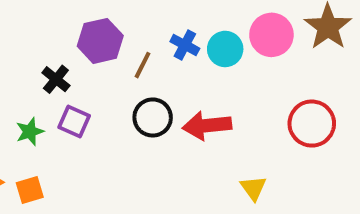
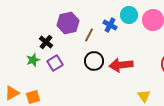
cyan circle: (225, 49) -> (129, 15), moved
purple square: (74, 122) -> (55, 63), turned 35
green star: (30, 132) -> (33, 60), moved

